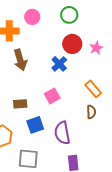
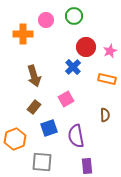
green circle: (69, 15) -> (74, 16), moved
brown arrow: (20, 60) -> (34, 76), moved
orange rectangle: (93, 89) -> (107, 79), moved, turned -36
brown rectangle: (20, 104) -> (34, 107), turned -48

